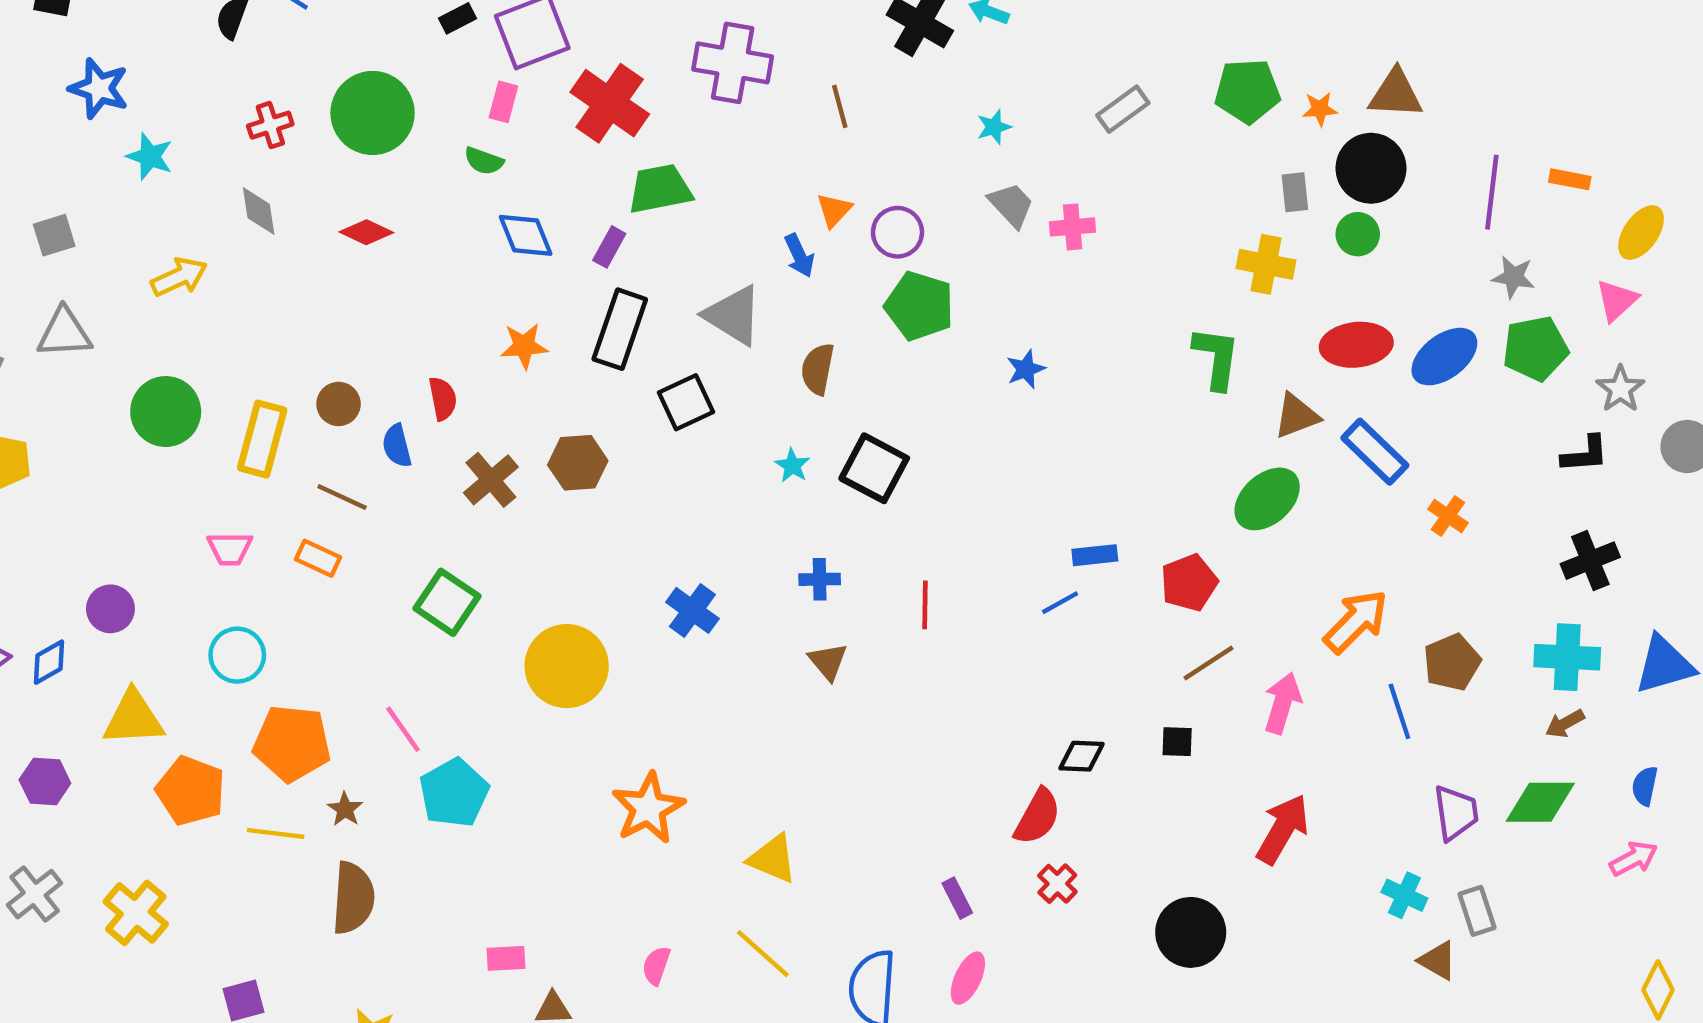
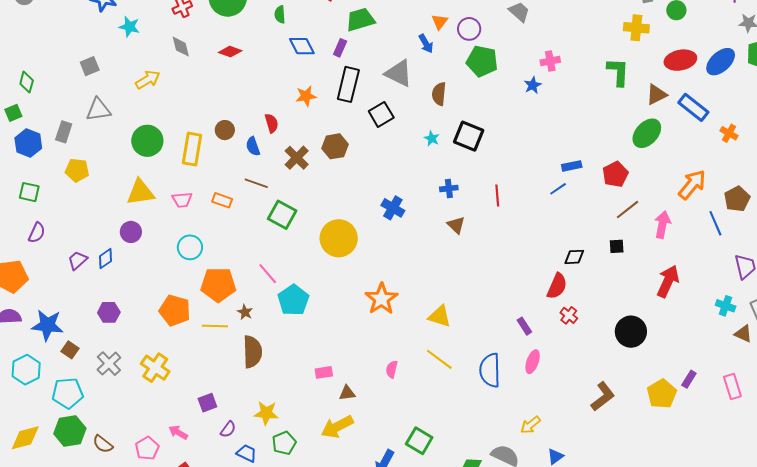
green semicircle: (484, 161) -> (280, 14), turned 72
pink cross: (1072, 227) -> (550, 61), moved
brown line: (342, 497) -> (256, 183), moved
yellow triangle: (133, 718) -> (140, 192), moved

